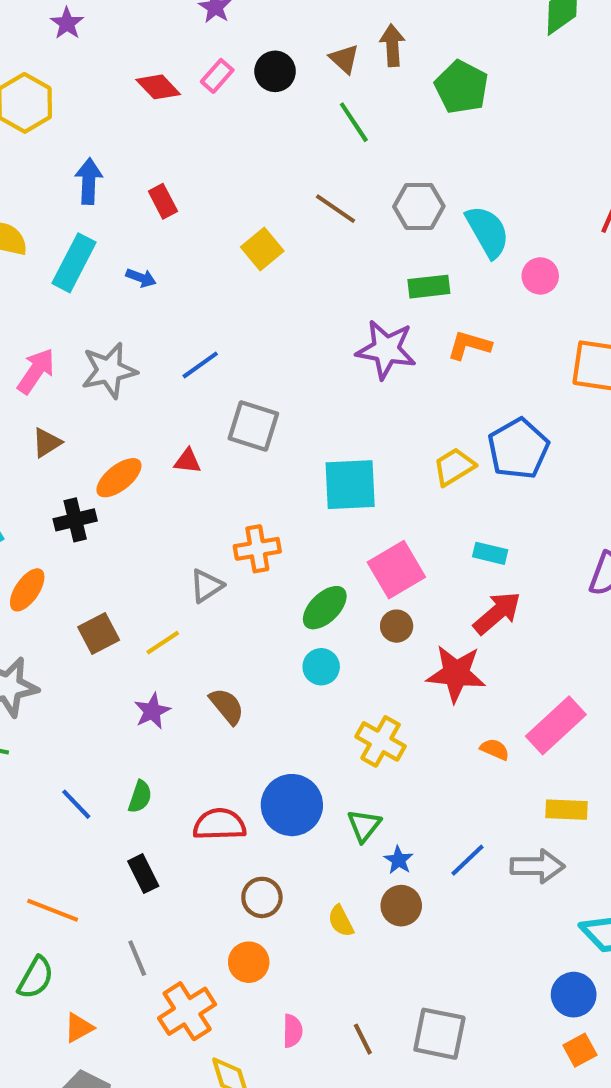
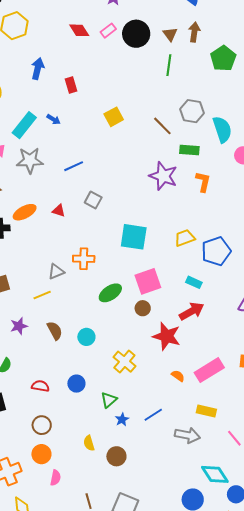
black circle: (275, 71) -> (136, 34), size x1.4
green line: (354, 122) -> (169, 65), turned 30
brown line: (336, 209) -> (162, 126), moved
cyan rectangle: (74, 263) -> (24, 125), moved
orange L-shape: (469, 345) -> (203, 182), turned 75
gray square: (253, 426) -> (93, 200), size x0.7
blue pentagon: (518, 449) -> (216, 251), moved
yellow line: (163, 643) -> (42, 295), moved
cyan circle: (321, 667) -> (86, 337), moved
blue circle: (292, 805) -> (76, 384), size x0.6
red semicircle: (219, 824) -> (40, 386), size x0.7
blue line: (468, 860) -> (153, 415), moved
brown circle: (262, 897) -> (42, 425), moved
brown circle: (401, 906) -> (116, 456), moved
pink semicircle: (293, 1031) -> (56, 478), moved

